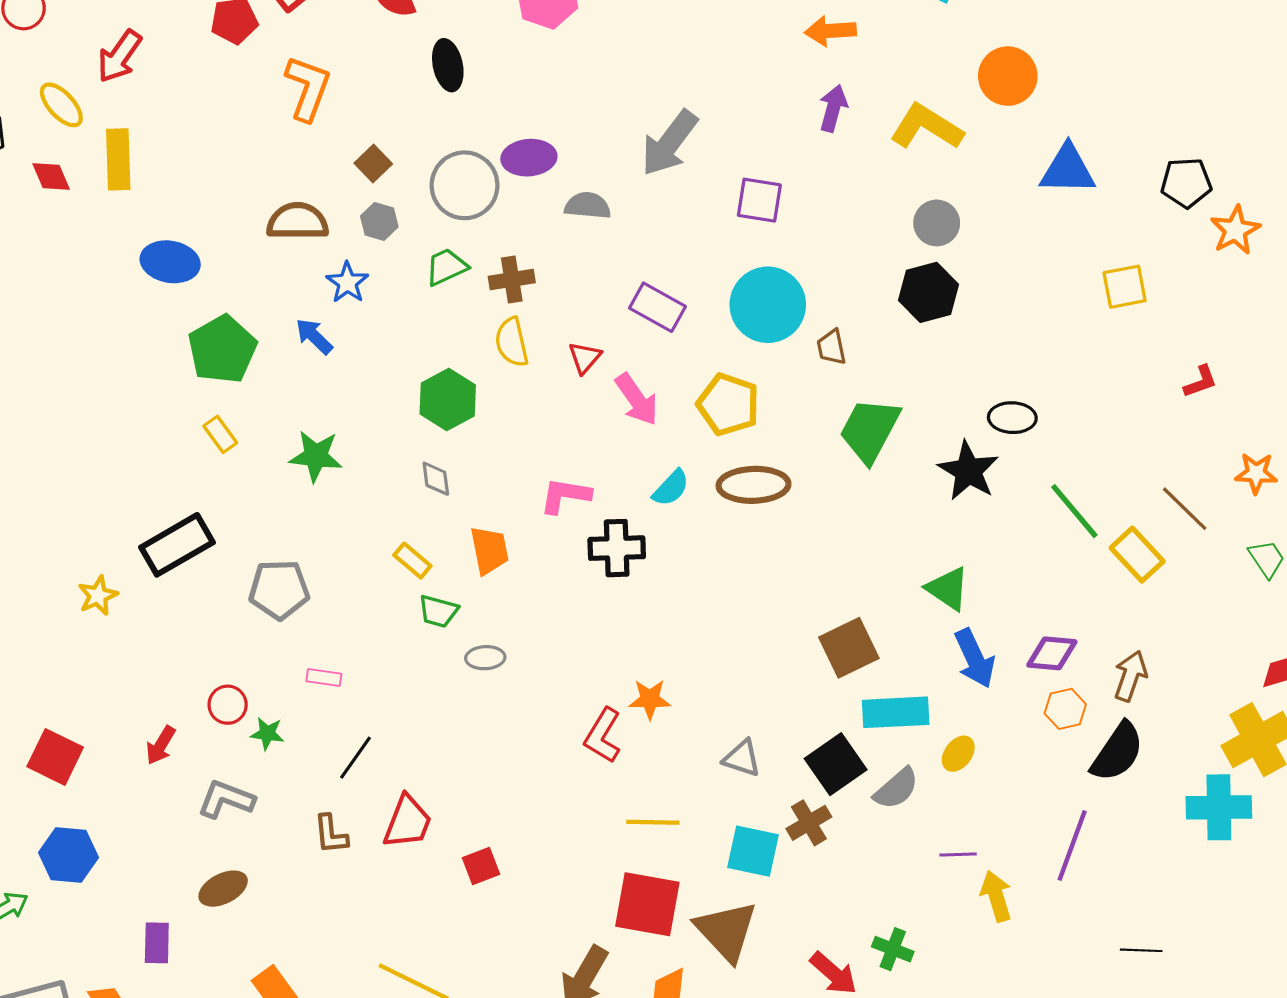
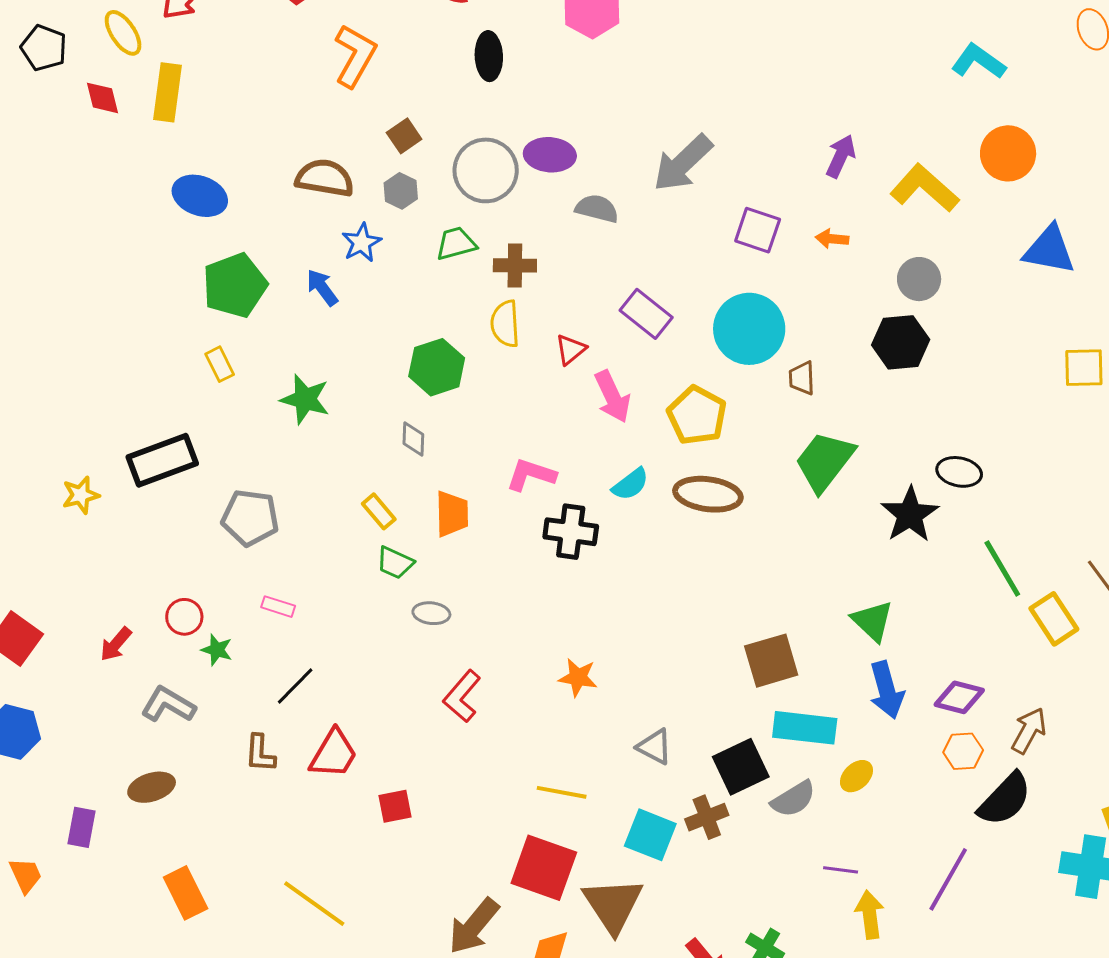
orange arrow: (830, 31) -> (832, 239), moved, size x0.7
red L-shape: (603, 736) -> (462, 696), moved

